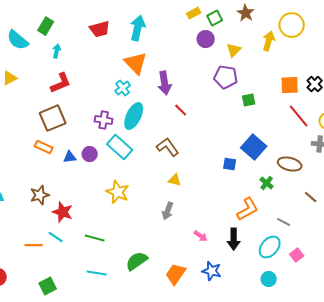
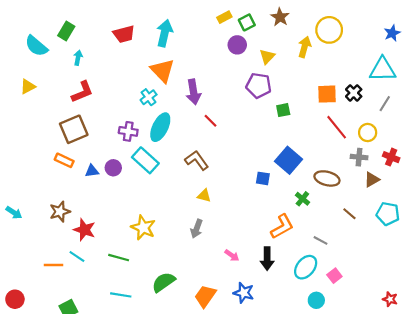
yellow star: (118, 192) -> (143, 228), moved
cyan circle: (269, 279) -> (316, 300), moved

